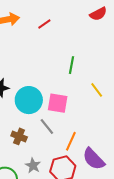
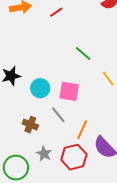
green line: (71, 65) -> (83, 53), turned -60
cyan circle: (29, 100) -> (40, 88), size x0.7

